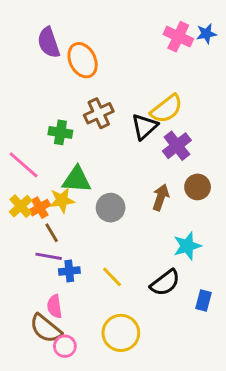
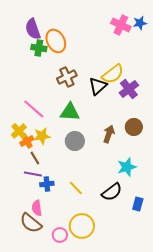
green cross: (60, 132) -> (39, 48), moved
purple cross: (177, 146) -> (129, 89), moved
pink line: (24, 165) -> (34, 109), moved
green triangle: (77, 180) -> (70, 112), moved
yellow cross: (21, 206) -> (19, 131), moved
pink circle: (65, 346) -> (60, 235), moved

